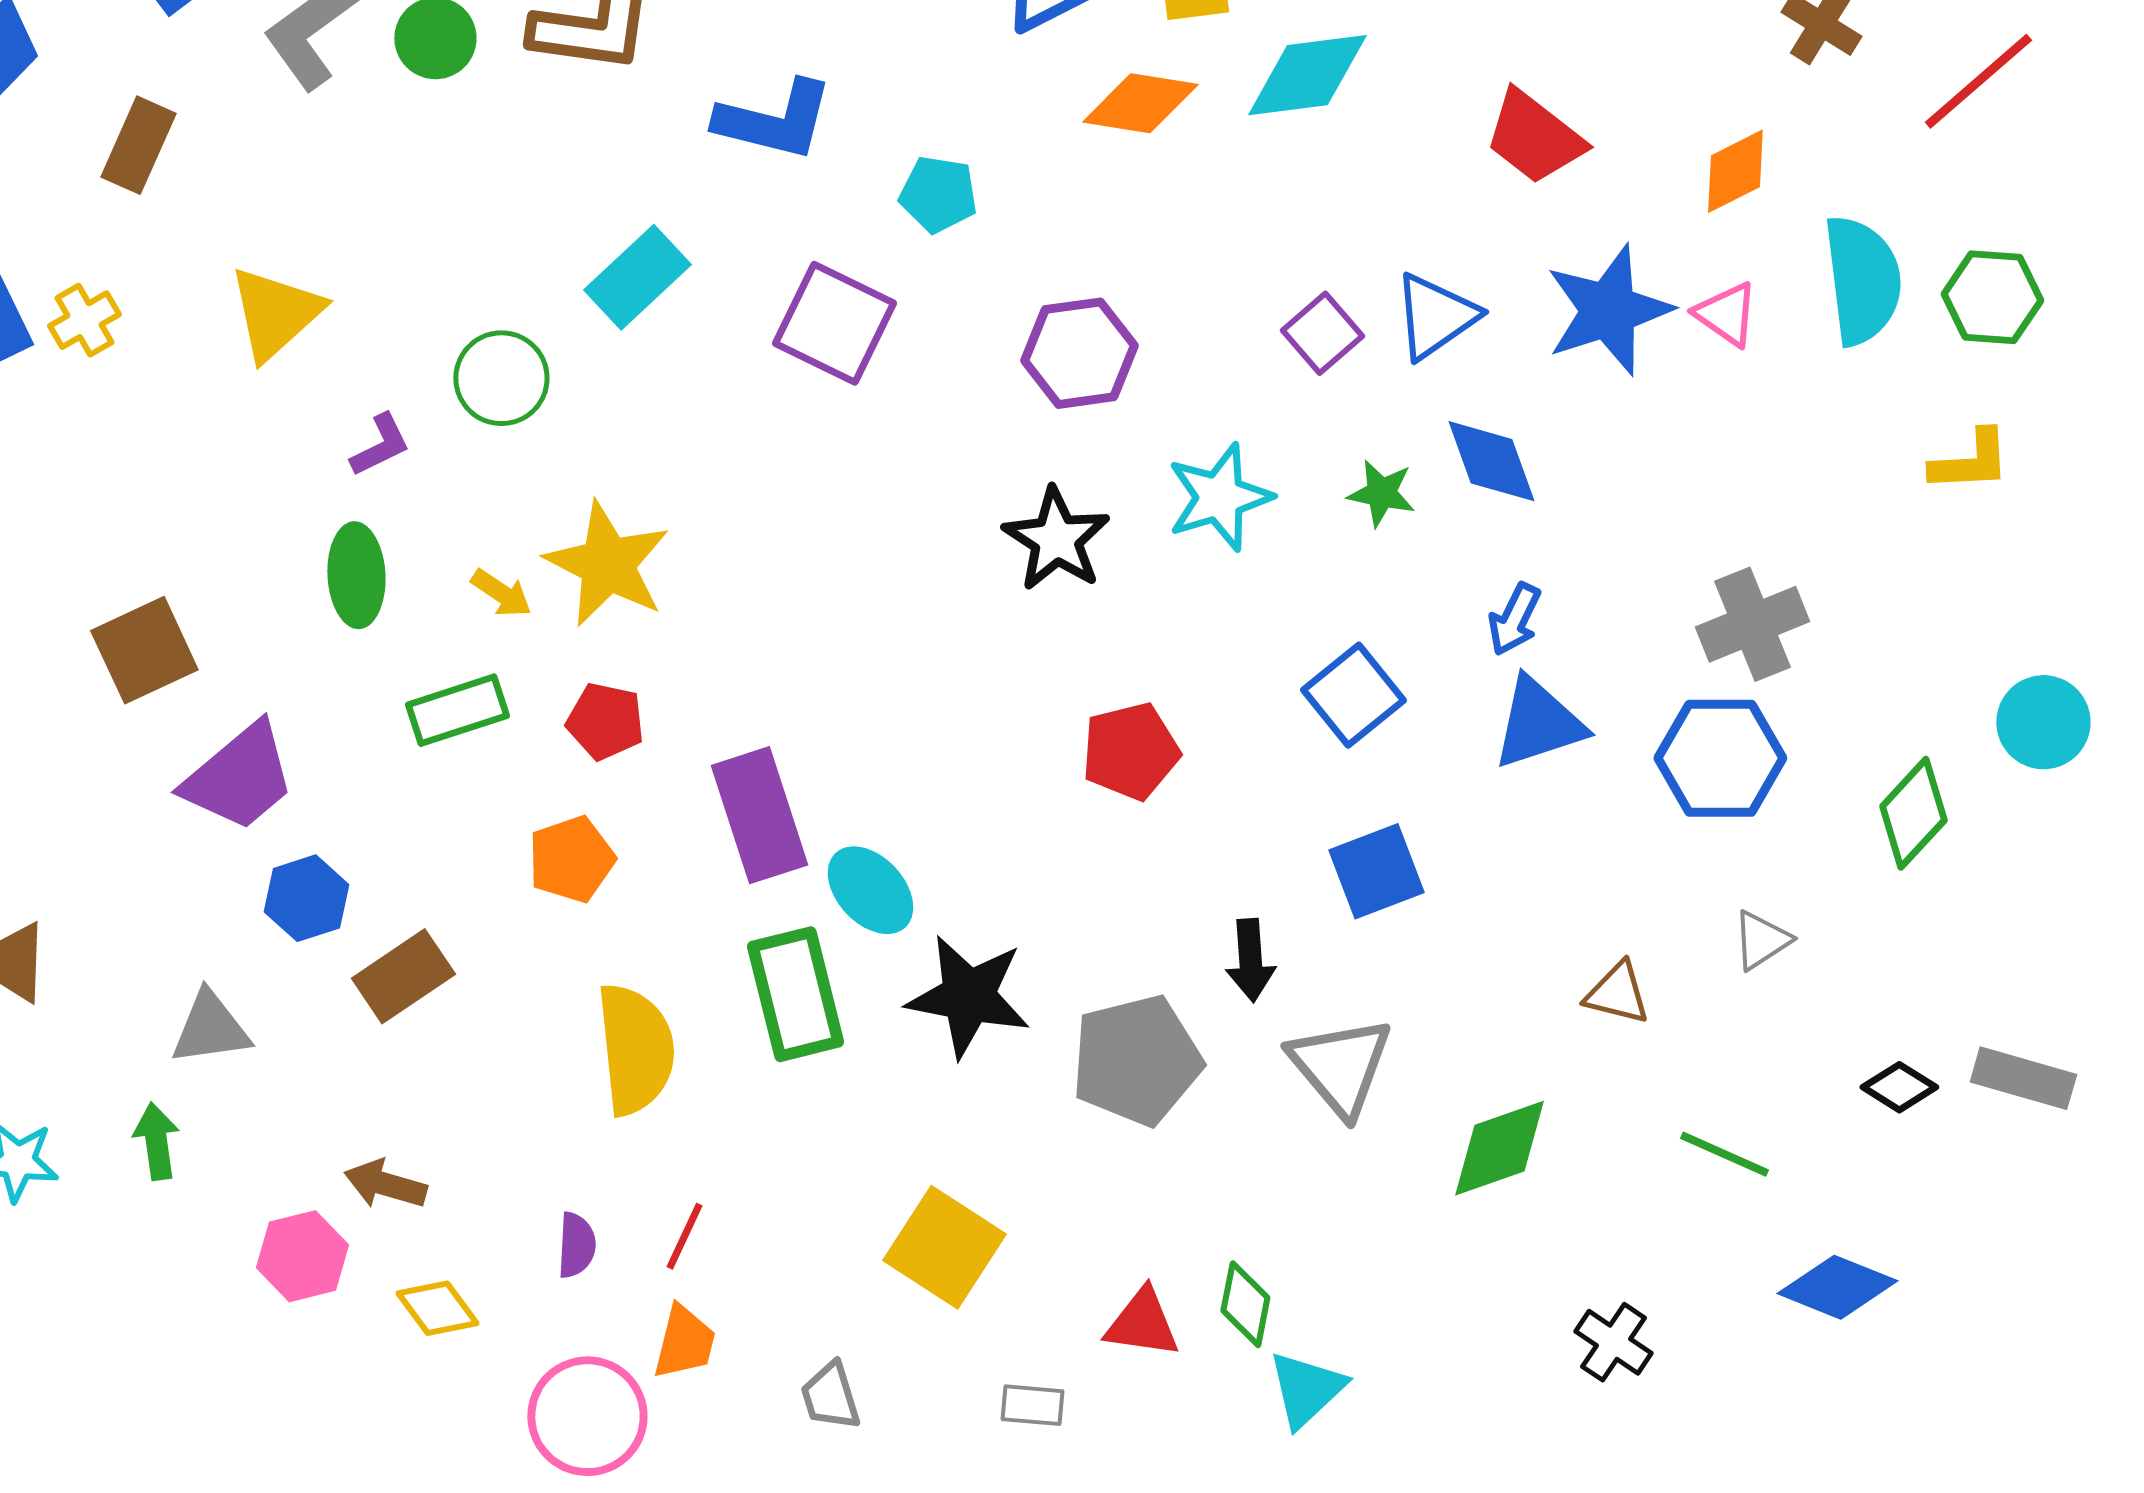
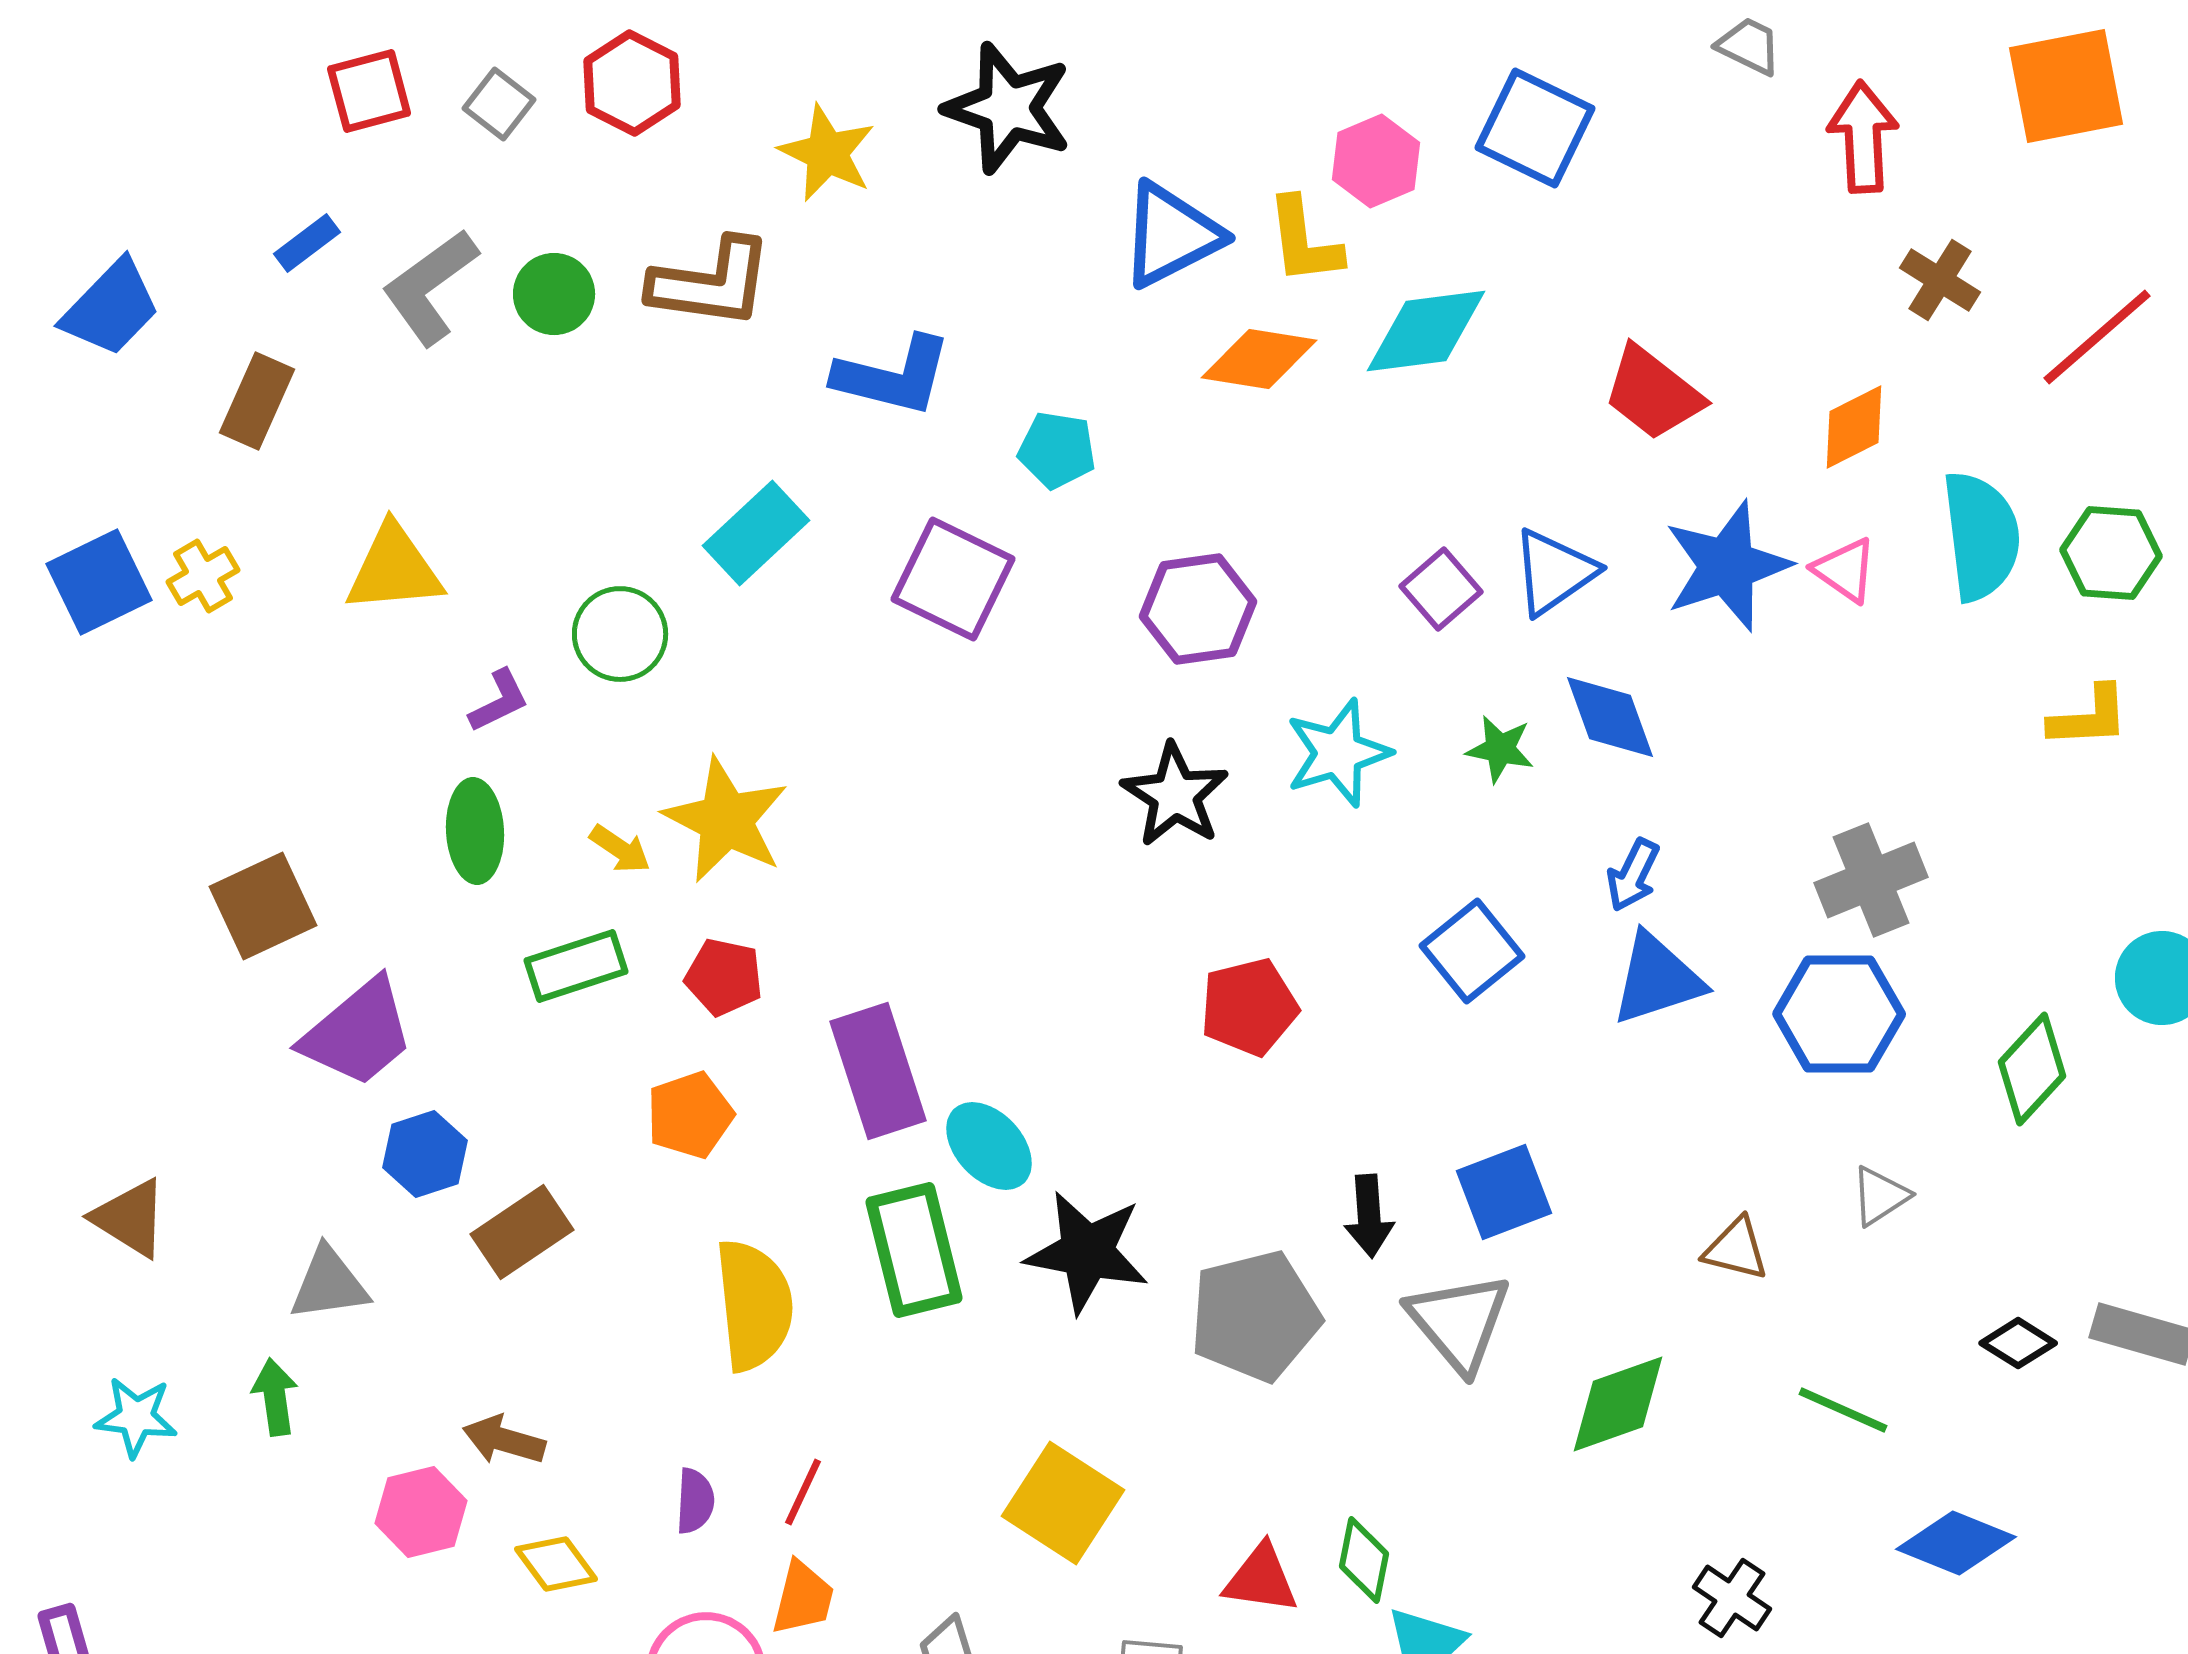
yellow triangle: (275, 313) -> (394, 569), turned 37
blue square: (1376, 871) -> (1504, 1192), moved

